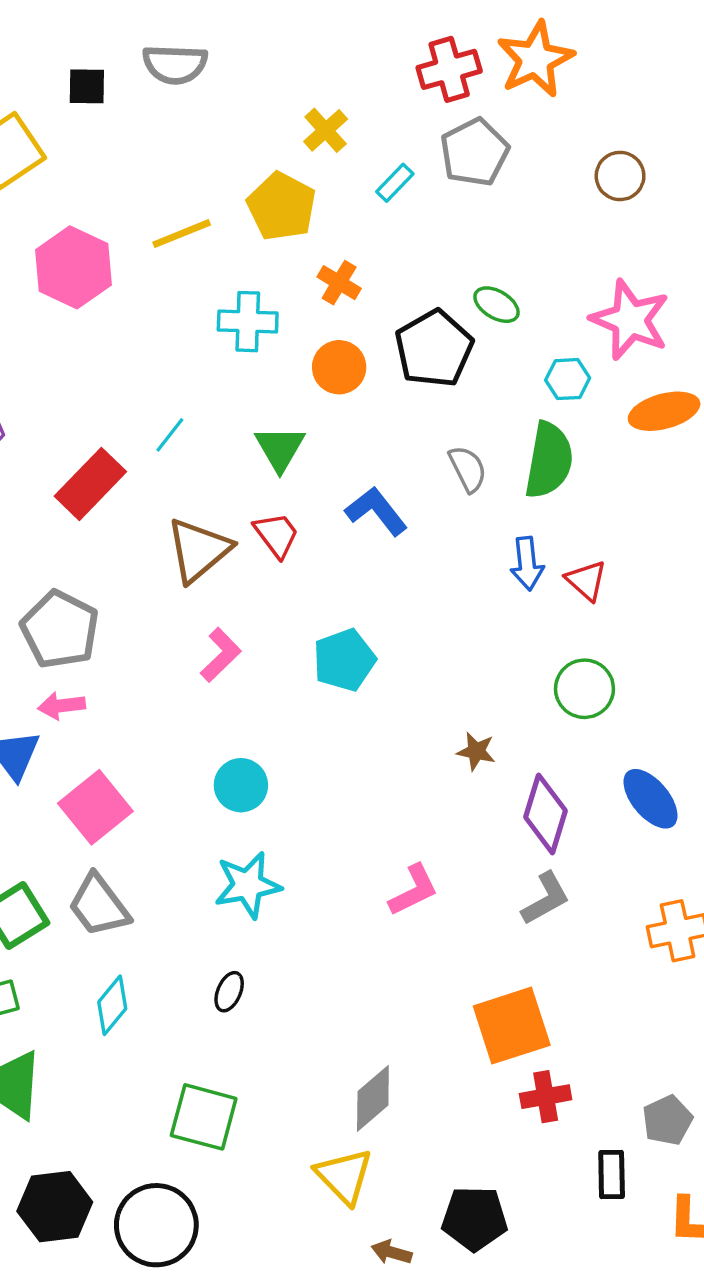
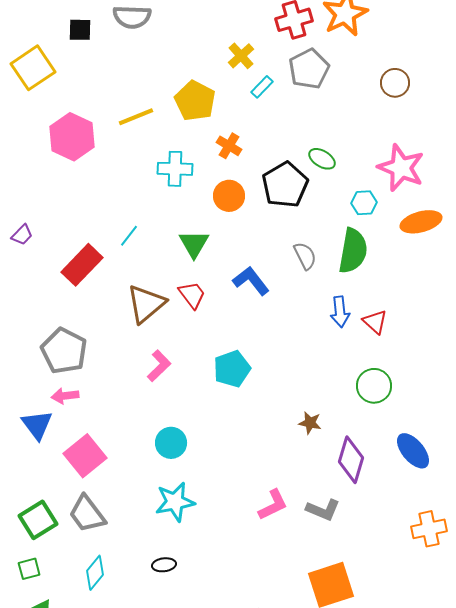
yellow cross: (326, 130) -> (241, 56), moved
gray L-shape: (546, 899) -> (323, 510), moved, turned 52
black ellipse: (229, 992) -> (164, 565), turned 60

